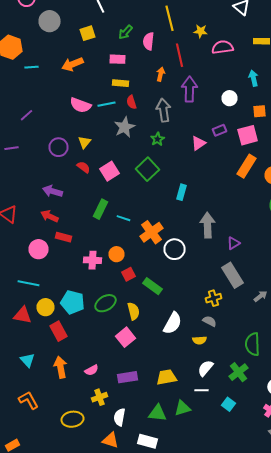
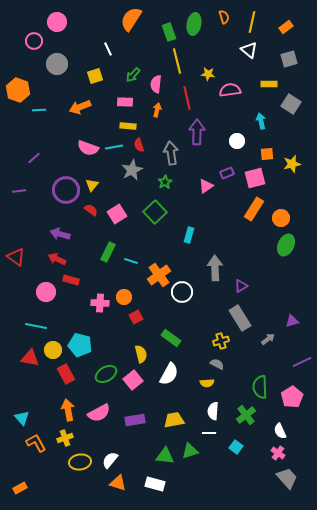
orange arrow: (160, 74) -> (157, 110), moved
purple circle: (58, 147) -> (66, 190), size x1.4
green rectangle: (152, 286) -> (171, 338), moved
green ellipse: (106, 303) -> (106, 374), moved
white semicircle: (172, 323) -> (169, 374), moved
cyan triangle: (28, 360) -> (22, 418), moved
white semicircle: (206, 368) -> (213, 411), turned -36
pink semicircle: (92, 370) -> (99, 413), size x1.6
yellow cross: (100, 397) -> (65, 438), moved
white semicircle: (120, 417) -> (110, 460), moved, turned 30

